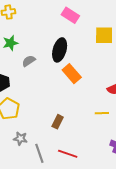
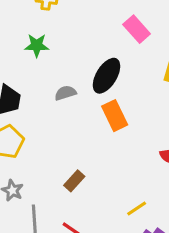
gray semicircle: (29, 61) -> (65, 93), moved
yellow line: (102, 113) -> (137, 208), moved, turned -48

